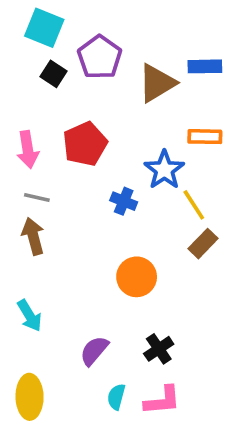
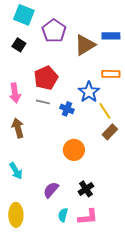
black square: (54, 74) -> (19, 45), moved
pink arrow: (28, 149) -> (15, 93), moved
gray line: (37, 197) -> (43, 102), moved

